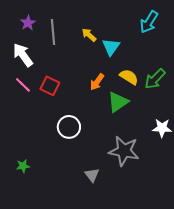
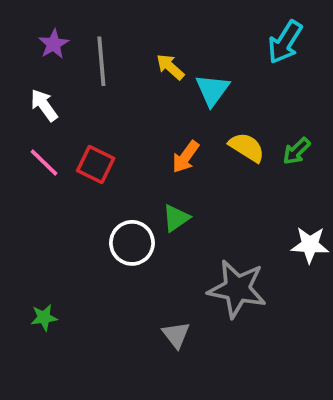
white arrow: (23, 55) -> (44, 105), size x0.7
green arrow: (155, 79) -> (296, 151), size x0.7
green triangle: (118, 102) -> (176, 218), moved, size x0.7

